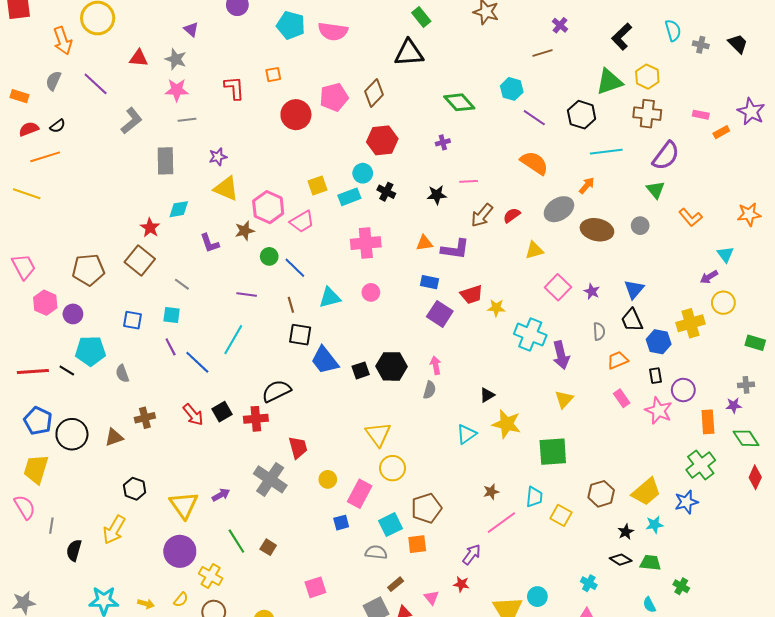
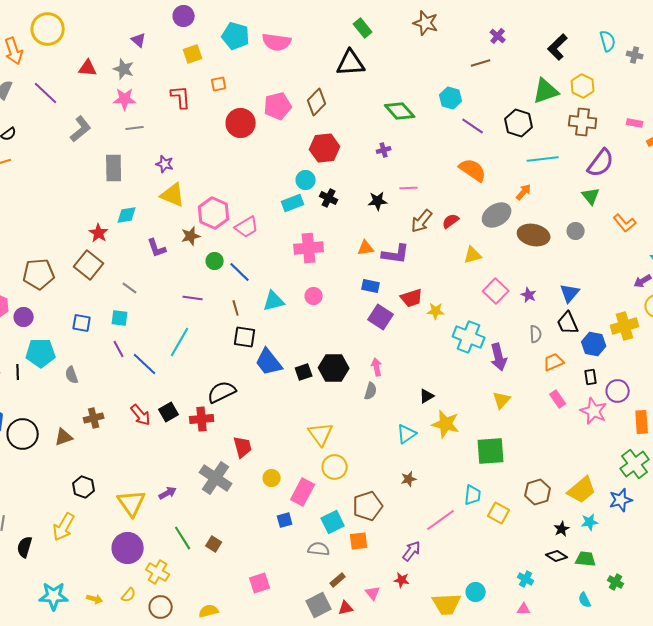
purple star: (218, 157) -> (165, 164), turned 30
yellow square: (317, 186) -> (193, 54), moved
black line: (67, 370) -> (18, 372), turned 56
brown star: (491, 492) -> (409, 479), moved

